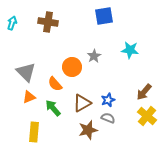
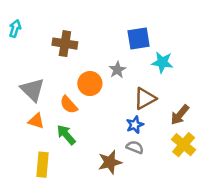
blue square: (104, 16) -> (139, 39), moved
brown cross: (48, 22) -> (65, 44), moved
orange triangle: (29, 97) -> (36, 121), turned 40
brown triangle: (82, 103) -> (145, 98), moved

